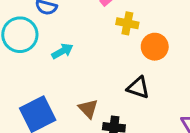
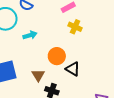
orange circle: (155, 47) -> (57, 56), moved

